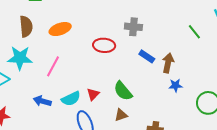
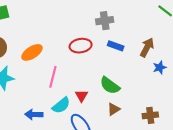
orange ellipse: (60, 29) -> (32, 52), moved
blue rectangle: (147, 56) -> (116, 46), moved
brown arrow: (168, 63) -> (147, 47), turned 30
pink line: (53, 66) -> (53, 77), moved

